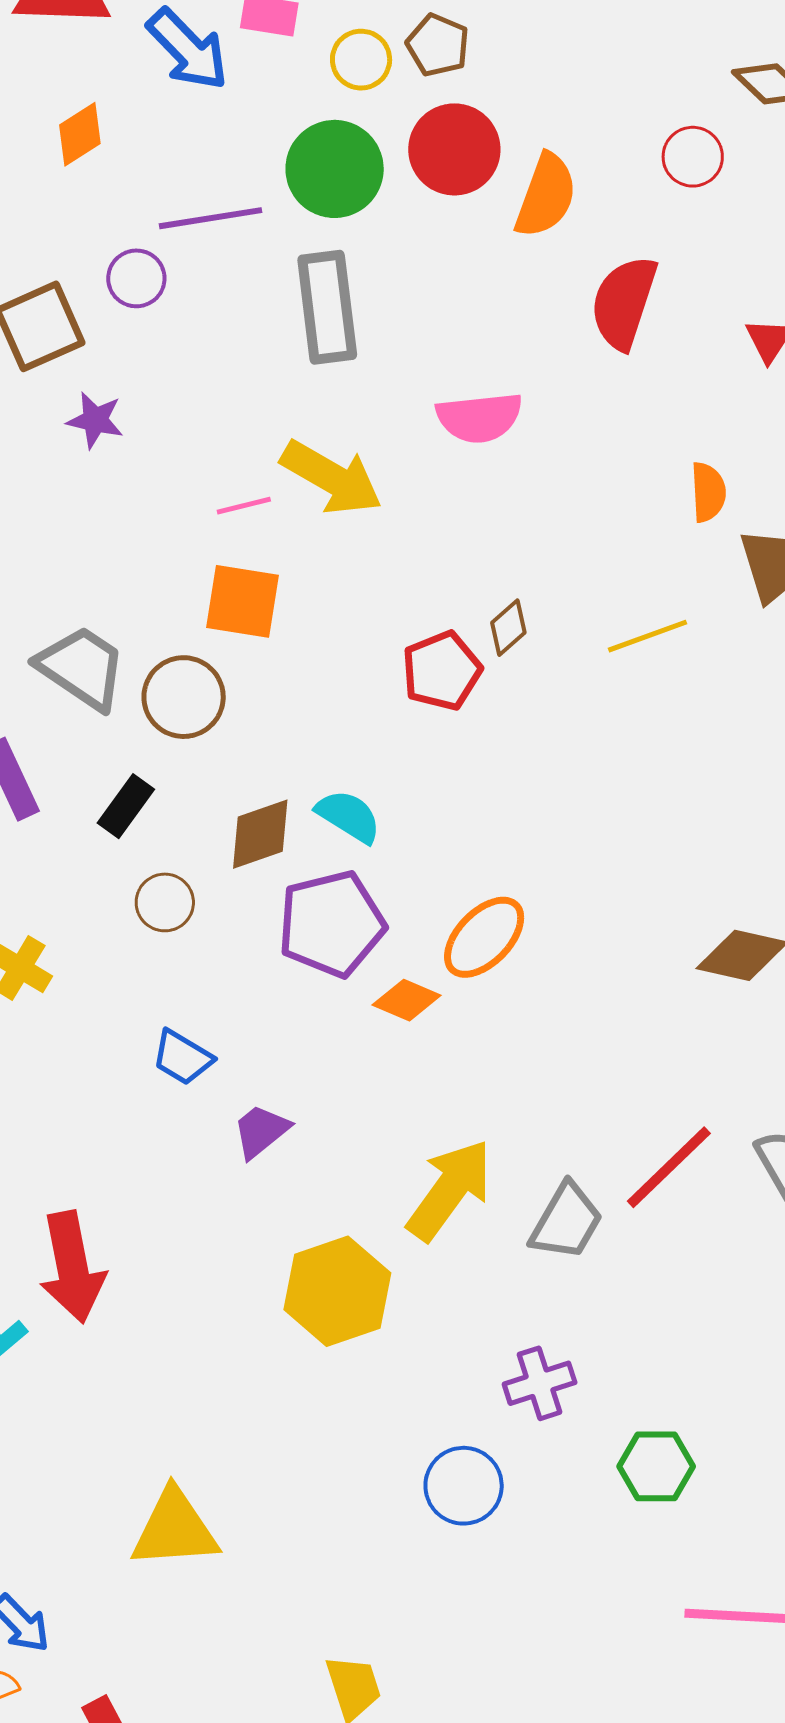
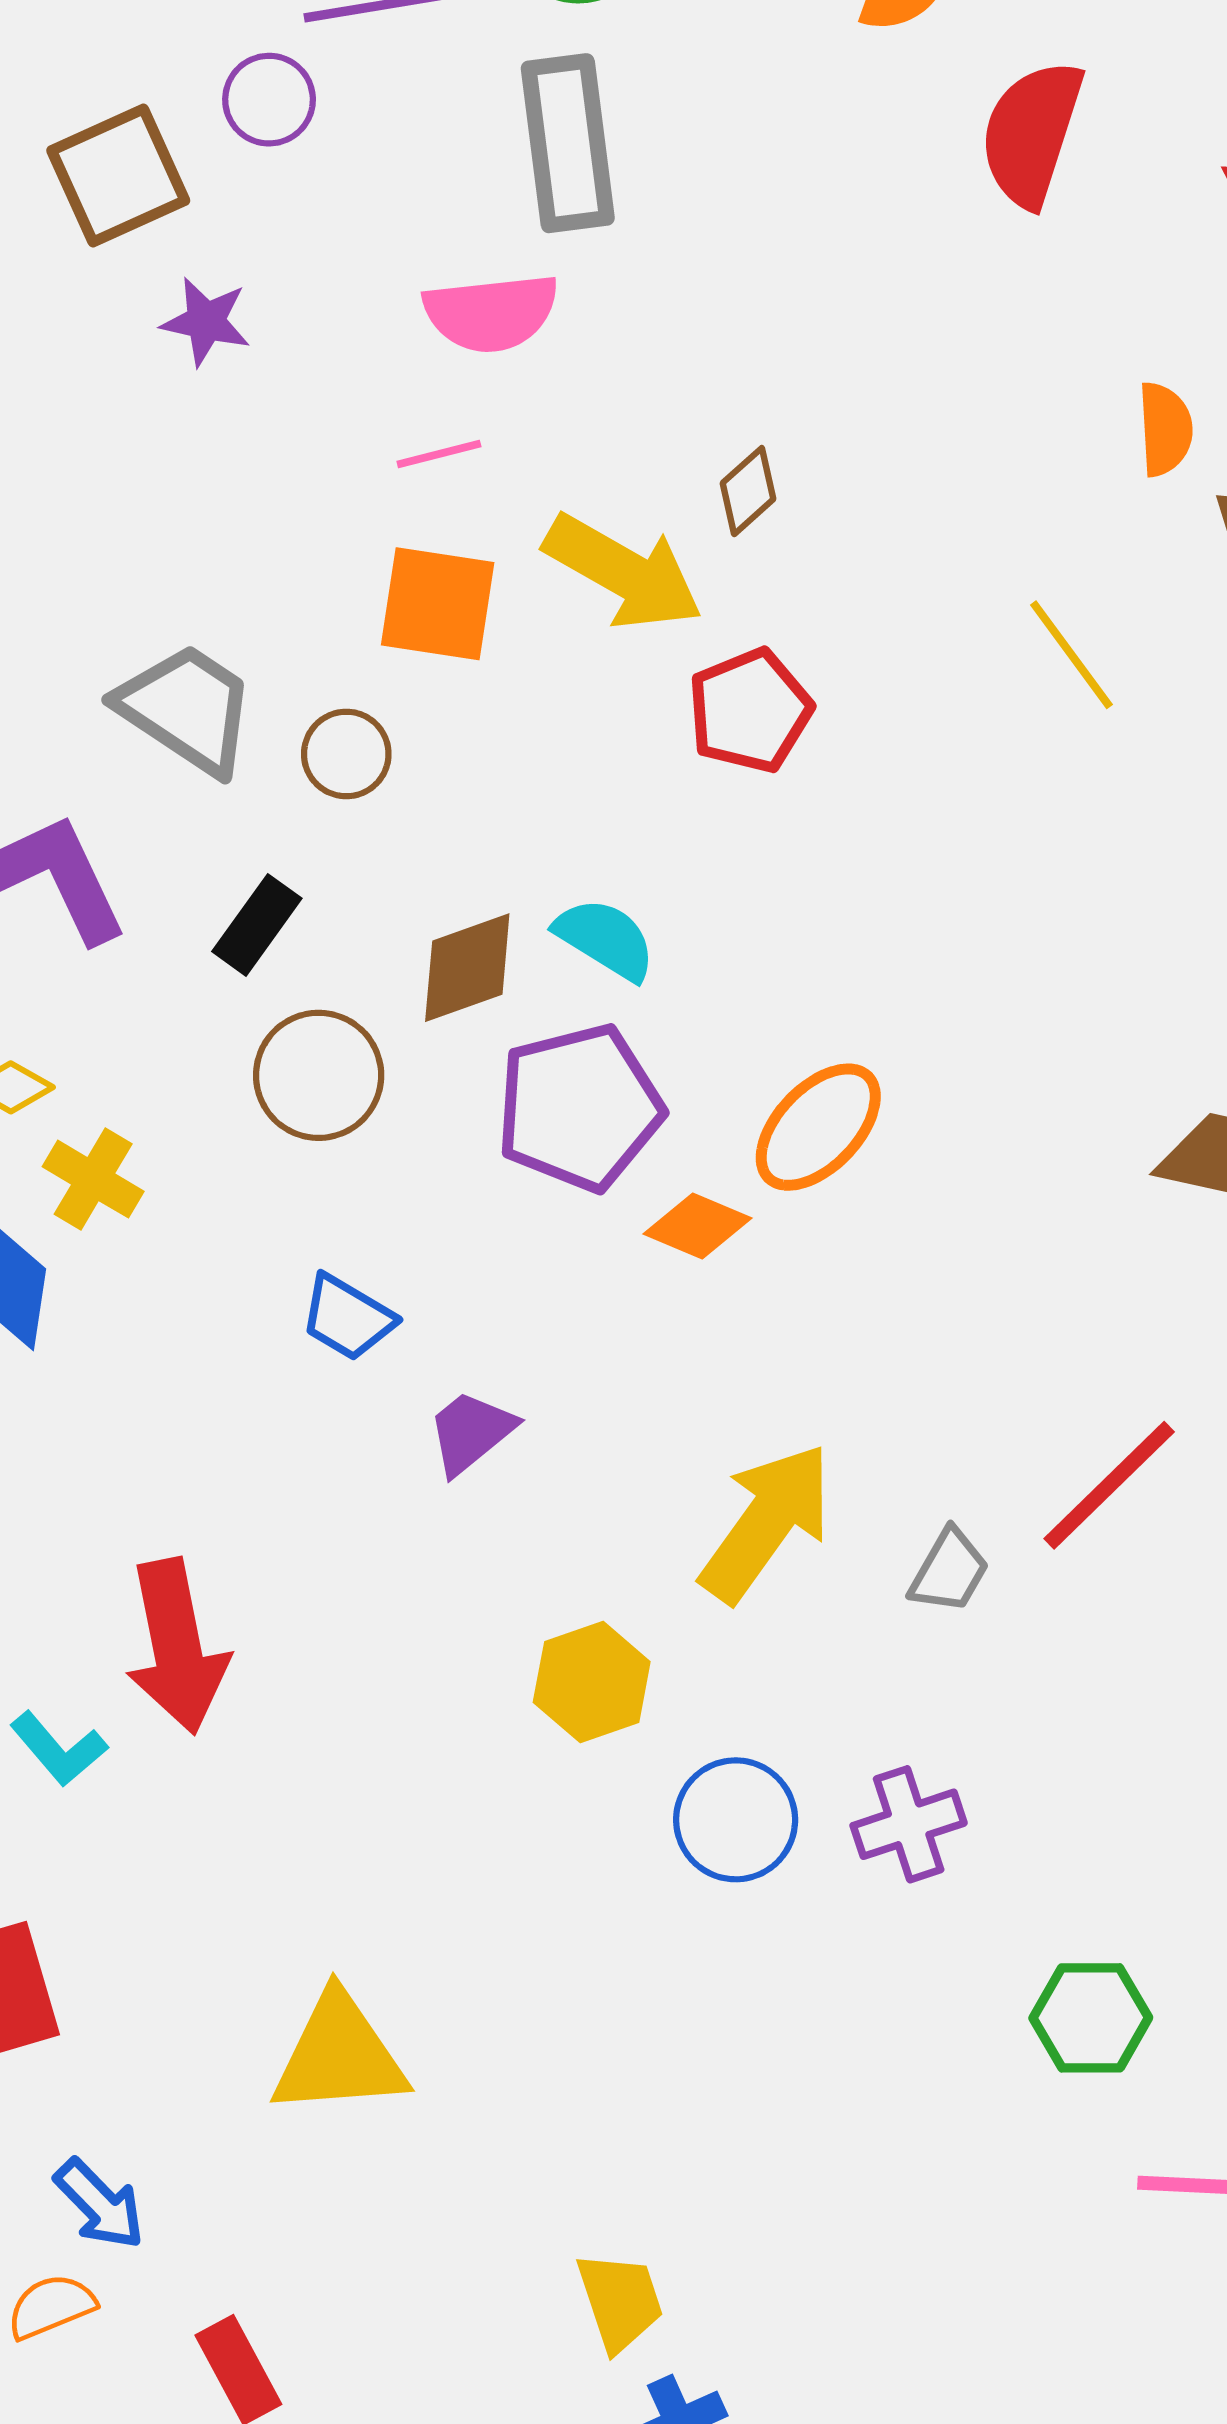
pink semicircle: (479, 418) -> (491, 313), moved
yellow arrow: (332, 478) -> (623, 572), moved
brown diamond: (508, 628) -> (748, 491), moved
yellow line: (648, 636) -> (1071, 655), turned 74
brown circle: (184, 697) -> (346, 754), size x0.7
brown circle: (165, 902) -> (319, 1075), size x1.4
gray trapezoid: (566, 1221) -> (949, 1571), size x0.7
yellow hexagon: (337, 1291) -> (592, 1682), size x0.7
green hexagon: (656, 1466) -> (1091, 2018), moved
blue circle: (464, 1486) -> (736, 1820), moved

